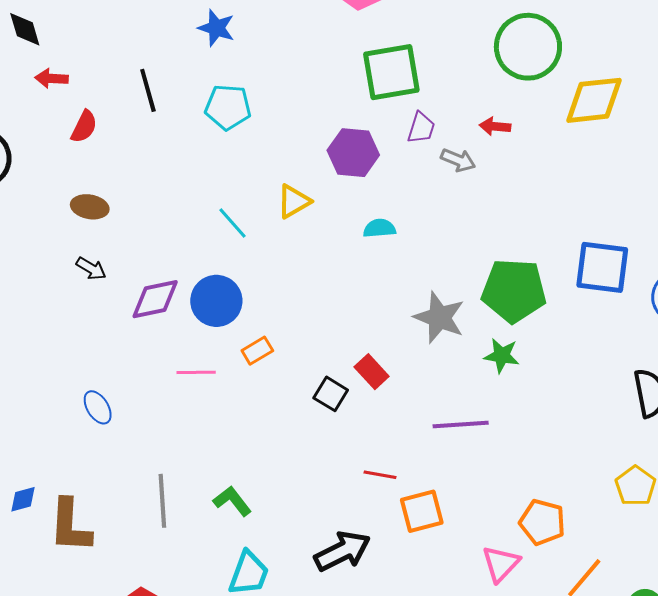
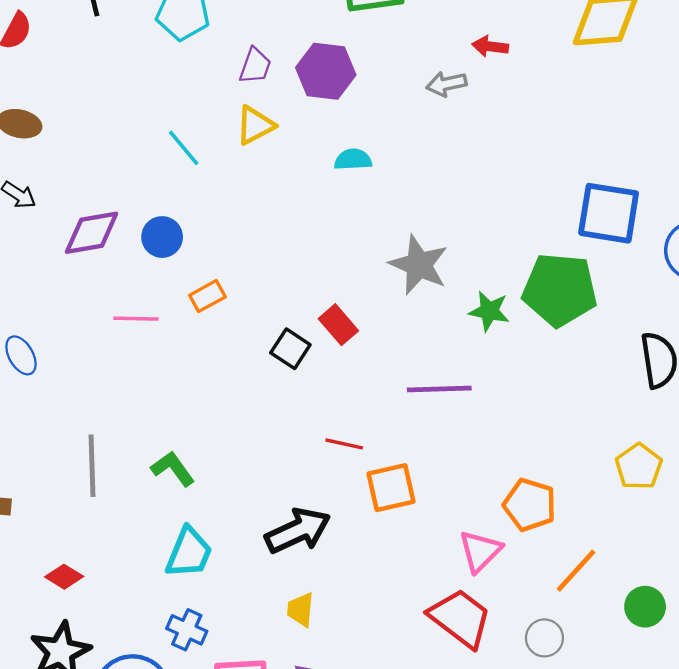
purple trapezoid: (421, 128) -> (255, 66), moved
gray arrow: (458, 160) -> (446, 84), turned 144
green pentagon: (514, 291) -> (560, 290), moved
blue circle: (216, 301) -> (162, 237), size x0.7

